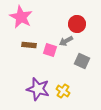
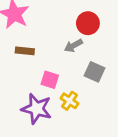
pink square: (50, 50) -> (50, 80), moved
yellow cross: (63, 91) -> (70, 101), moved

